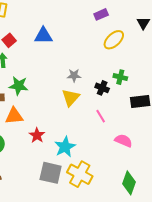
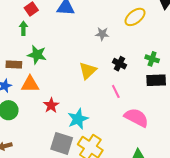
gray star: (74, 75) -> (102, 34), moved
green cross: (120, 77) -> (152, 59), moved
pink semicircle: (123, 141) -> (136, 118), size x1.4

